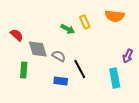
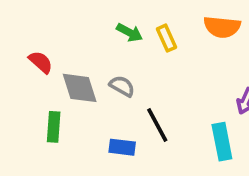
green arrow: (68, 29) -> (129, 32), moved
gray semicircle: (59, 56) -> (122, 86), moved

